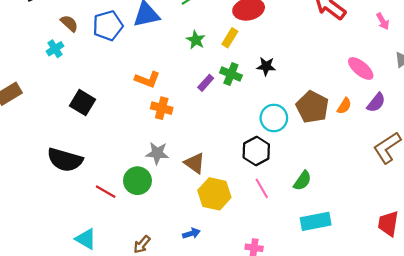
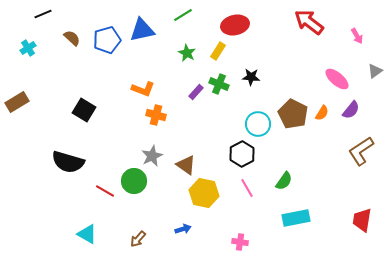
cyan cross: (55, 49) -> (28, 48), moved
gray star: (157, 153) -> (152, 156), turned -30

